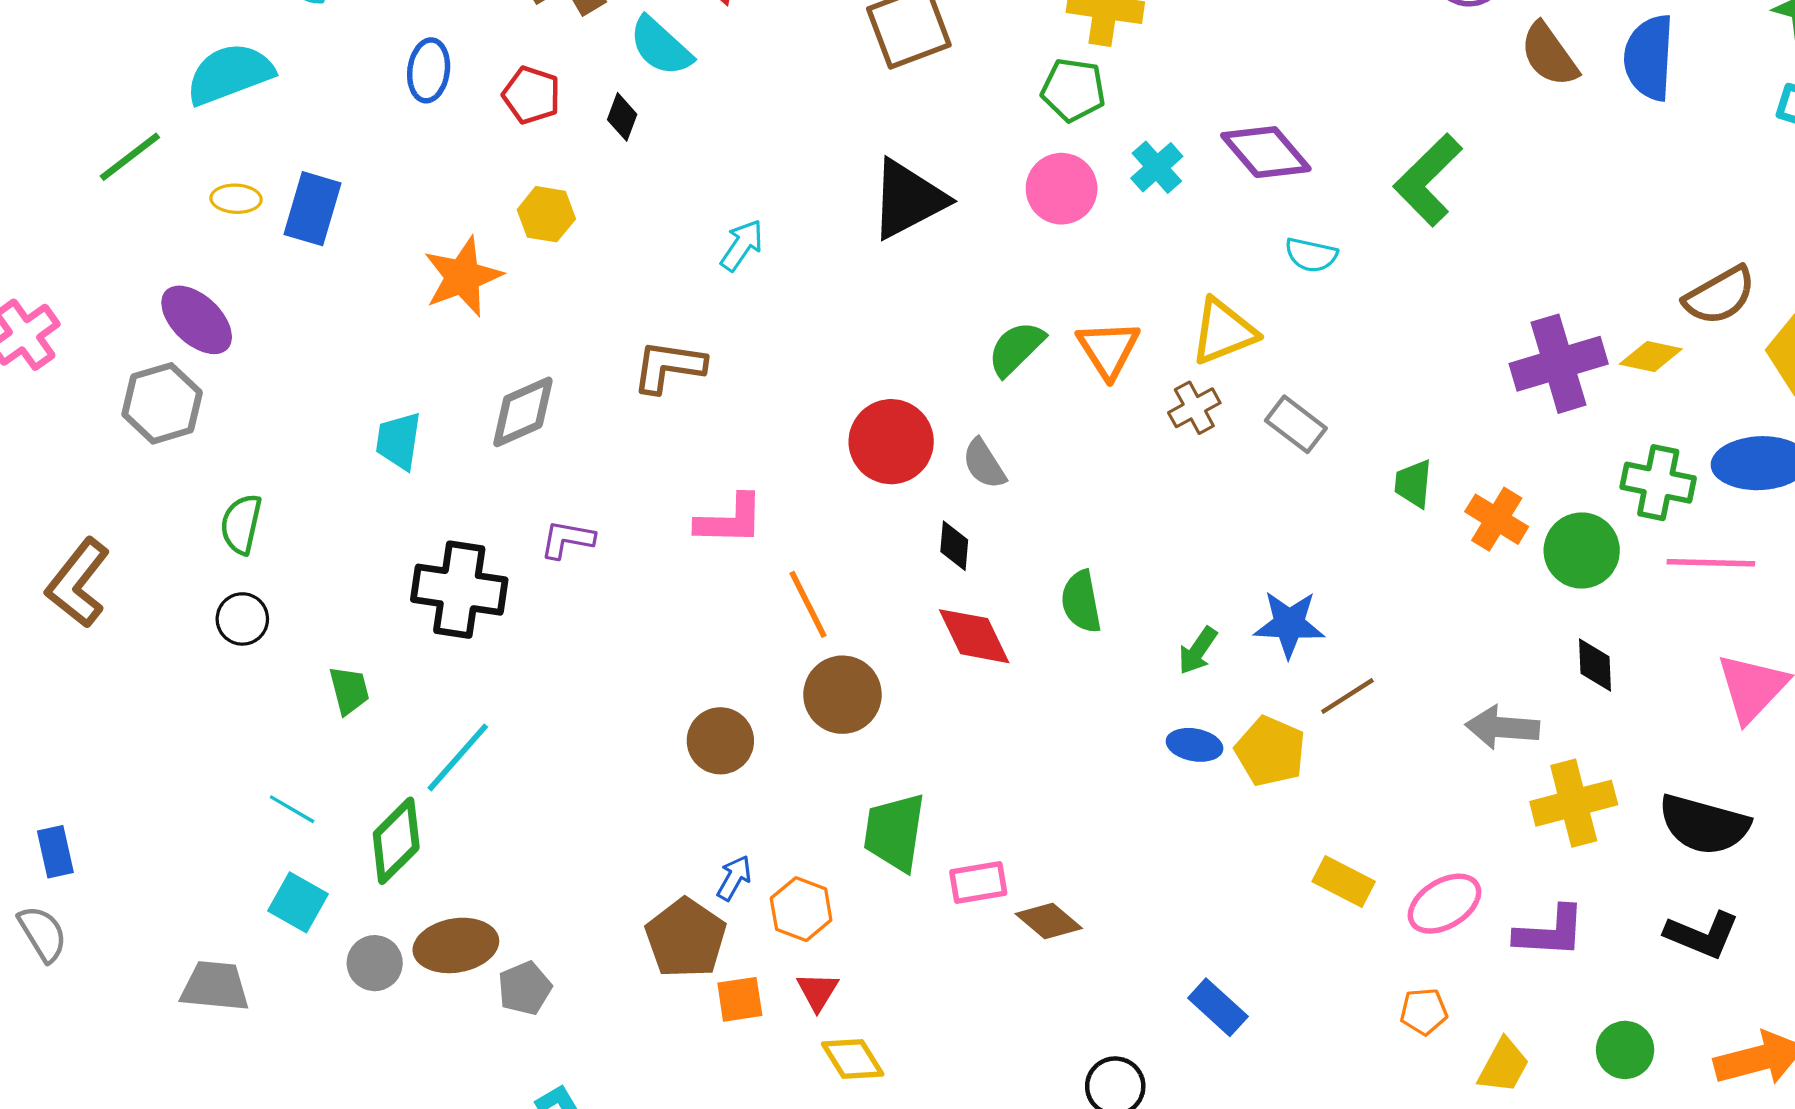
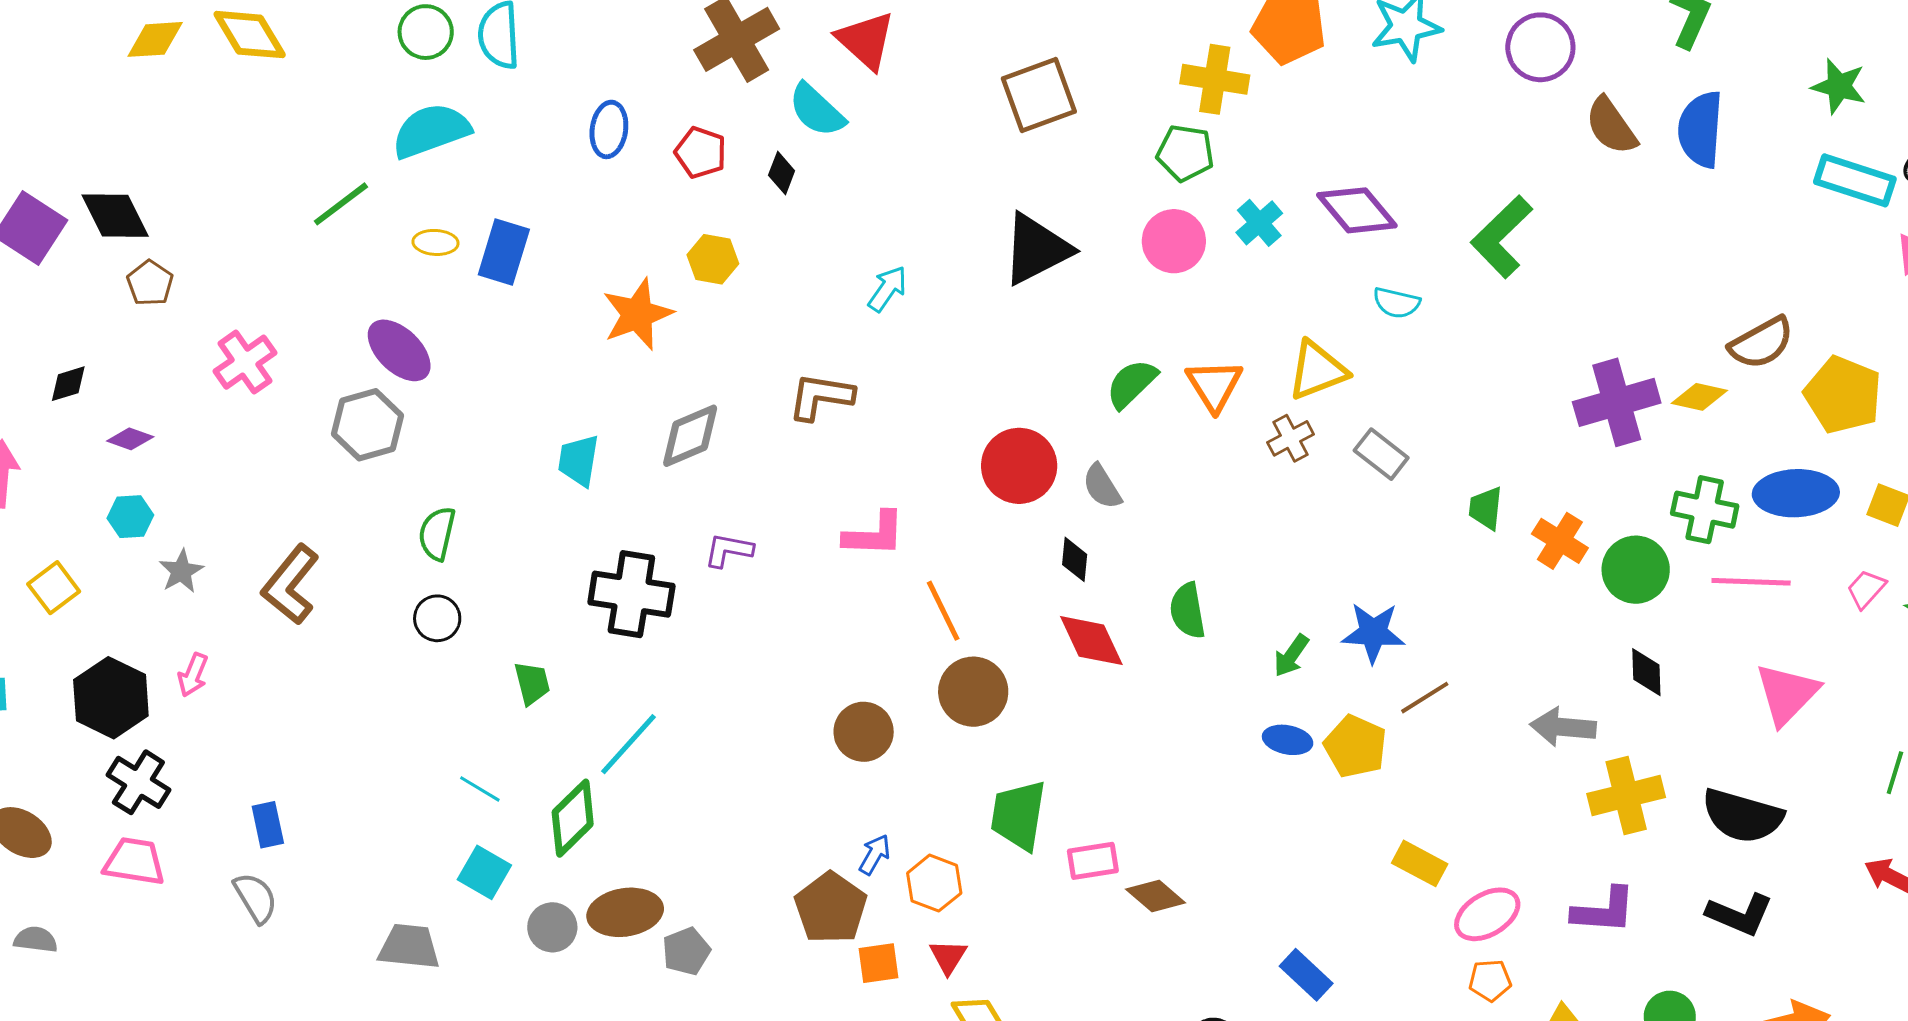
pink ellipse: (1444, 904) -> (1487, 914), moved

